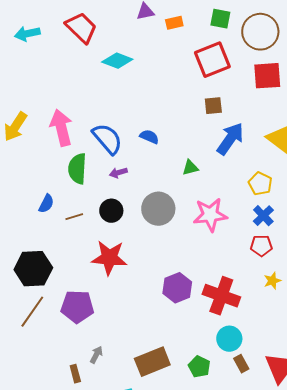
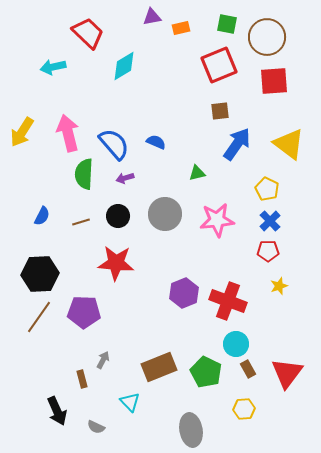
cyan arrow: (27, 34) -> (53, 67), moved
cyan diamond: (117, 61) -> (124, 66), turned -52
blue semicircle: (46, 204) -> (42, 216), moved
green pentagon: (199, 367) -> (206, 372), size x1.4

